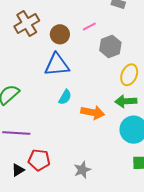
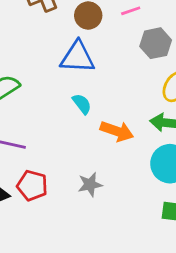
cyan semicircle: (65, 97) -> (82, 104), turned -77
gray star: (82, 170) -> (90, 185), moved

